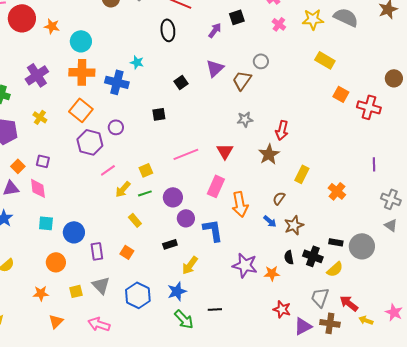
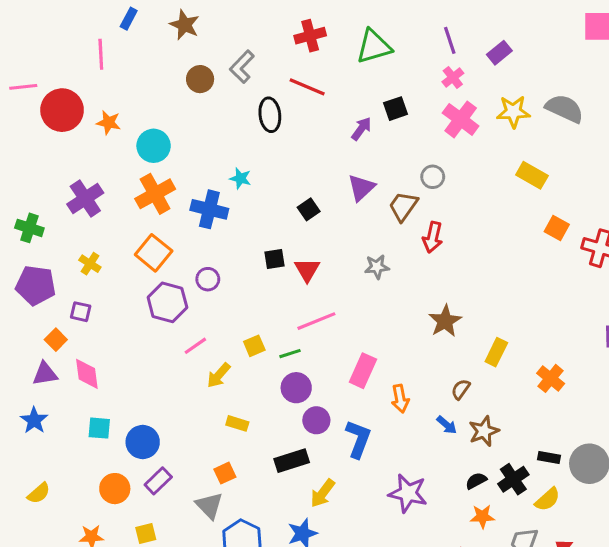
pink cross: (279, 24) -> (461, 119), size x1.6
black ellipse: (168, 30) -> (270, 115), moved
orange cross: (82, 72) -> (155, 194), turned -30
gray star: (245, 119) -> (377, 267), moved
red arrow: (282, 130) -> (433, 237), moved
red triangle: (225, 151) -> (307, 270), moved
purple square: (43, 161) -> (81, 312), moved
green line: (145, 193) -> (290, 354), moved
orange arrow: (240, 204) -> (400, 399), size x0.7
yellow rectangle: (135, 220) -> (237, 423), turned -32
blue L-shape: (213, 230) -> (358, 439), turned 30
black rectangle: (170, 244) -> (292, 461), size x1.5
purple rectangle: (97, 251) -> (158, 481), moved, turned 54
orange square: (127, 252) -> (225, 473), turned 32
black cross: (313, 256) -> (513, 479), turned 36
black semicircle: (289, 257) -> (476, 481), turned 72
orange star: (272, 273) -> (482, 516), moved
gray triangle: (101, 285) -> (209, 506), moved

